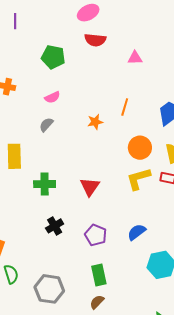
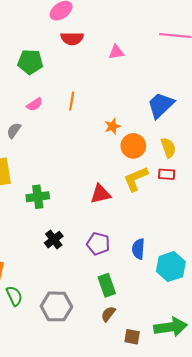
orange line: (125, 107) -> (72, 101), moved
orange star: (95, 122) -> (113, 126), moved
gray semicircle: (46, 125) -> (14, 130), moved
red triangle: (90, 187) -> (100, 194), moved, turned 50
blue semicircle: (137, 232) -> (138, 249), moved, turned -42

